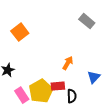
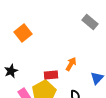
red rectangle: (58, 86) -> (51, 75), moved

